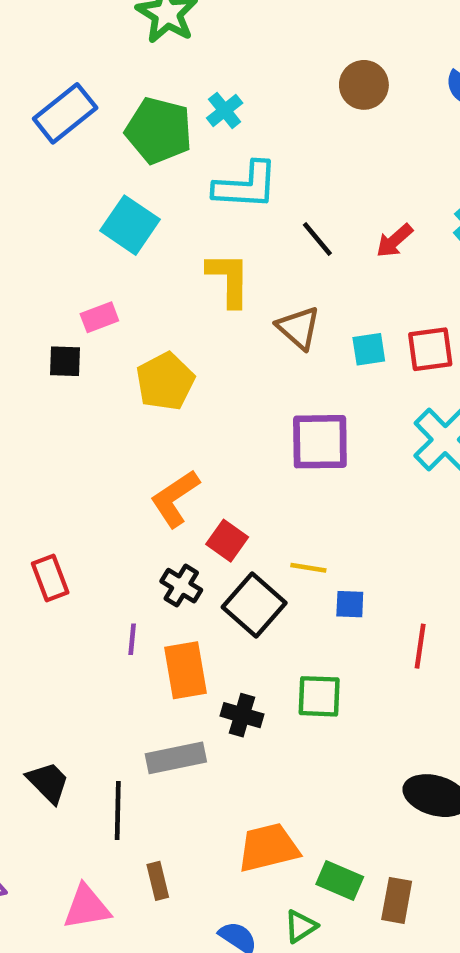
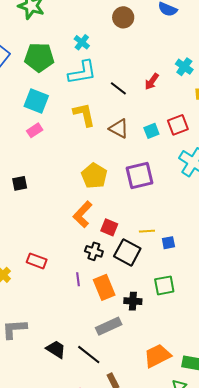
cyan cross: (225, 110) -> (82, 42), moved
pink rectangle: (99, 317) -> (35, 130), moved
black square: (65, 361) -> (20, 183), moved
yellow pentagon: (165, 381) -> (94, 176), moved
red rectangle: (50, 578) -> (37, 261), turned -36
black line: (118, 811) -> (89, 355), turned -40

